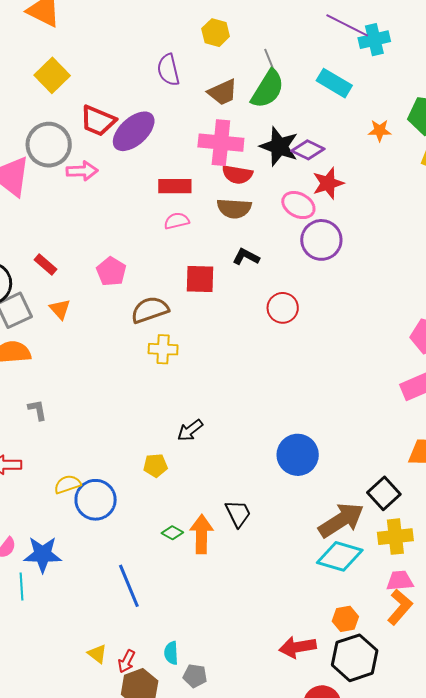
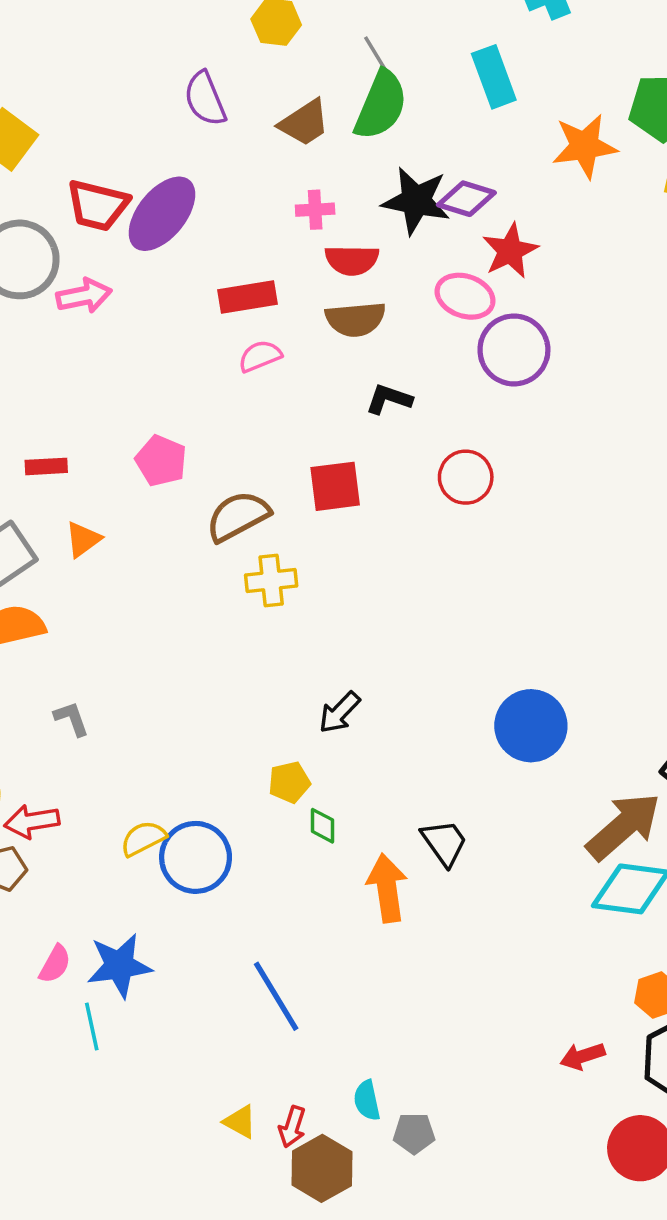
cyan rectangle: (334, 83) -> (494, 77), turned 48
orange star: (380, 130) -> (585, 146), size x1.6
pink cross: (221, 143) -> (315, 210), size x0.5
red rectangle: (46, 264) -> (46, 466), turned -35
red square: (200, 279) -> (335, 486), moved
orange triangle: (60, 309) -> (83, 539), turned 45
green diamond: (172, 533) -> (322, 826), moved, turned 70
red arrow: (298, 647) -> (583, 1056), size x0.7

